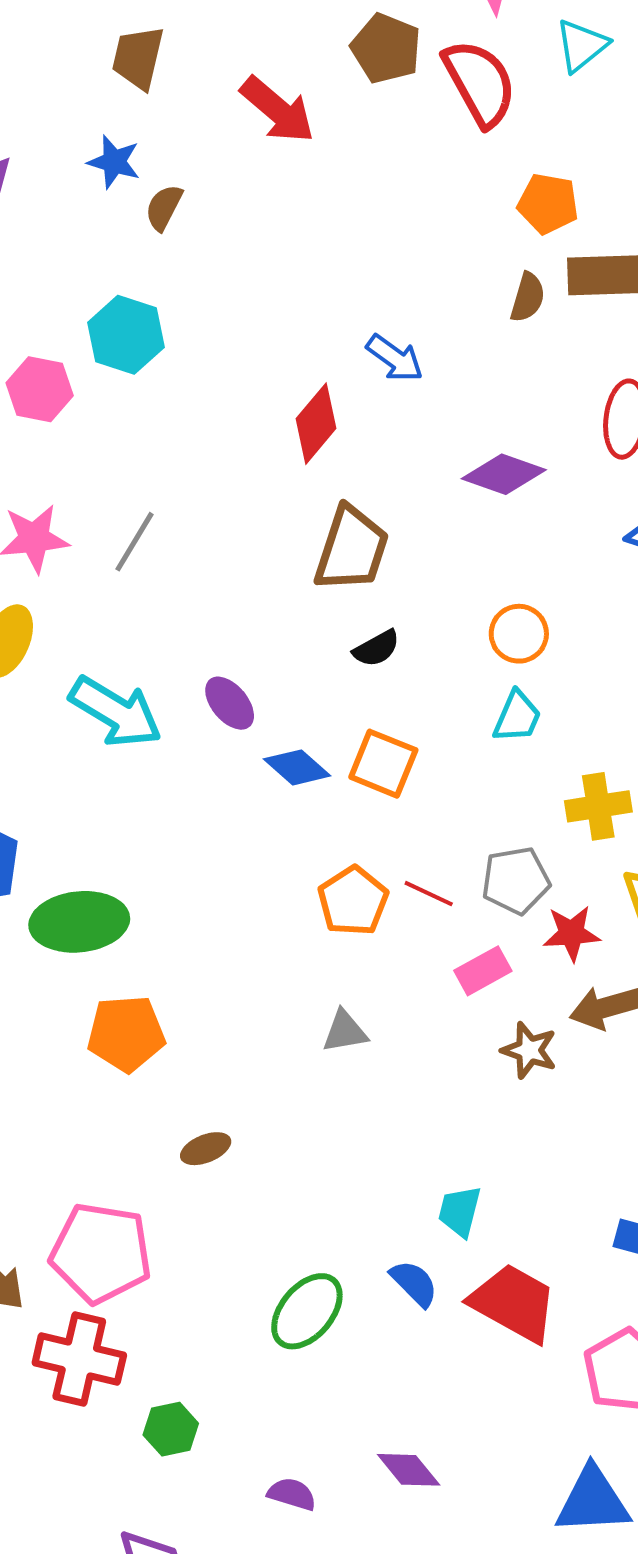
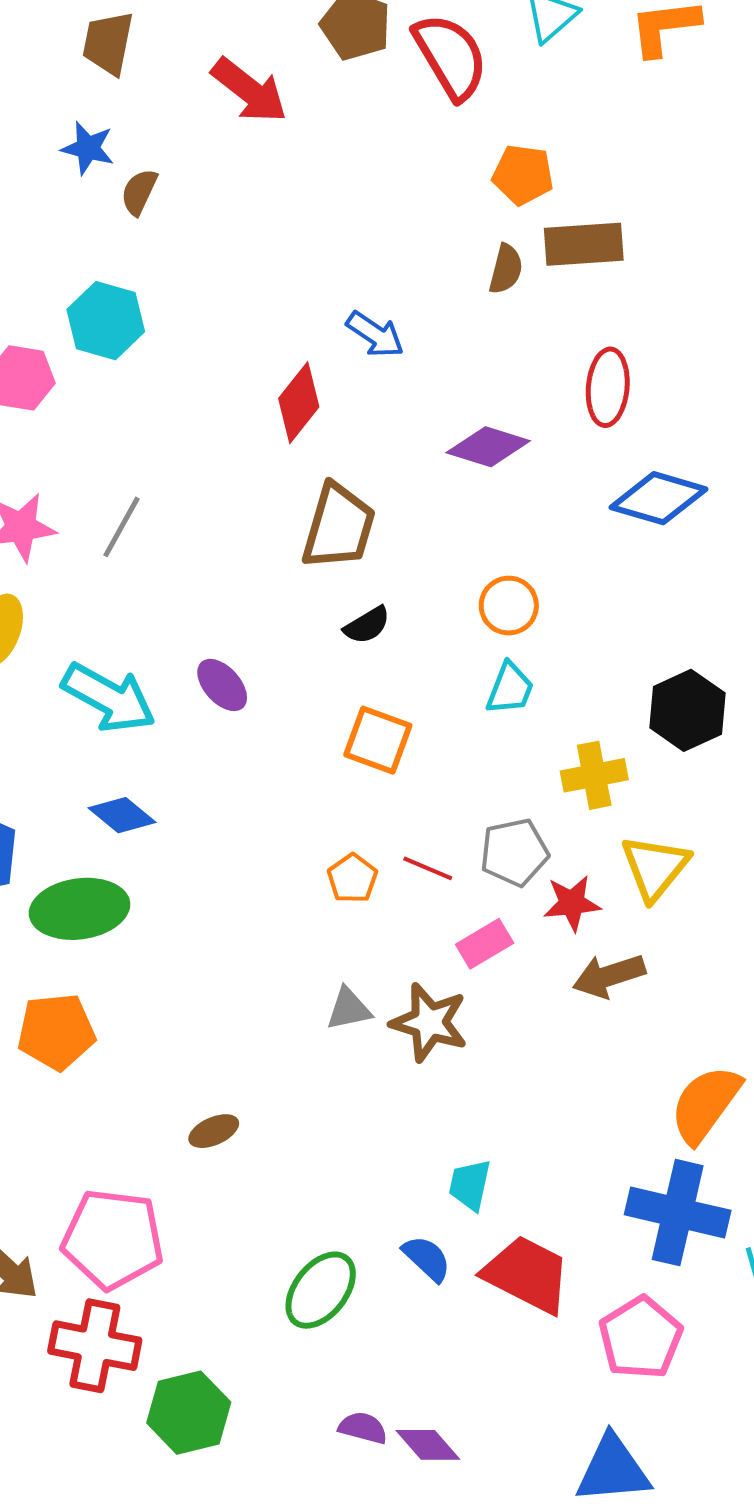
blue diamond: (297, 767) -> (122, 815), moved
orange pentagon: (353, 901) -> (352, 878), size x0.7
orange pentagon: (126, 1033) -> (56, 1032), moved
brown star: (529, 1050) -> (429, 1022), moved, size x1.4
green hexagon: (171, 1429) -> (189, 1413), size x1.5
purple semicircle: (292, 1494) -> (363, 1428), moved

